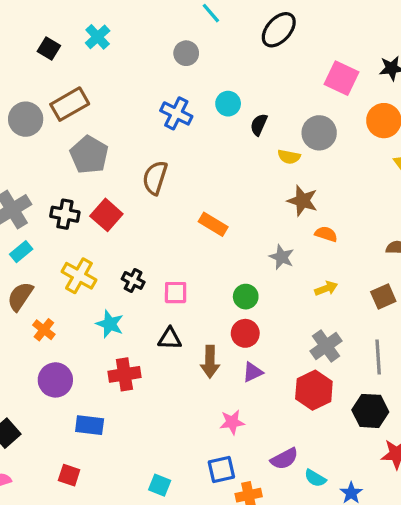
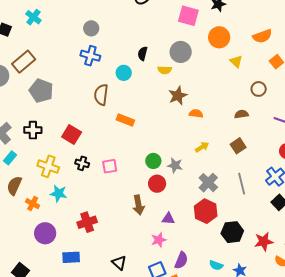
gray circle: (186, 53) -> (91, 28), moved
cyan circle: (228, 104) -> (124, 73), moved
brown semicircle: (155, 178) -> (101, 95), moved
brown star: (302, 201) -> (178, 96), turned -30
red square: (106, 215) -> (72, 134), moved
gray star: (282, 257) -> (175, 165), moved
cyan star: (110, 324) -> (59, 193), moved
black triangle: (170, 339) -> (119, 263), moved, turned 49
purple triangle: (253, 372) -> (168, 219), moved, turned 40
black hexagon: (370, 411) -> (232, 232), moved
purple semicircle: (284, 459) -> (181, 260), moved, turned -30

